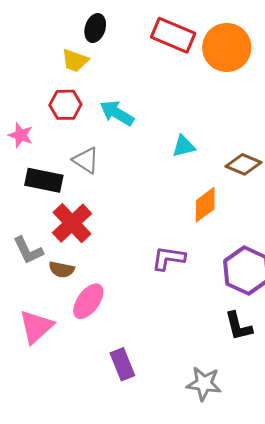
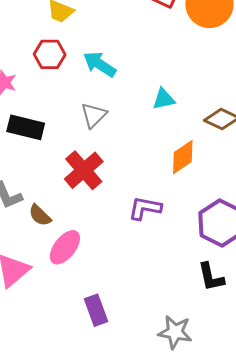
gray triangle: (86, 160) -> (94, 115), moved, turned 40
red cross: (72, 223) -> (84, 170), moved
brown semicircle: (62, 270) -> (40, 215), turned 30

